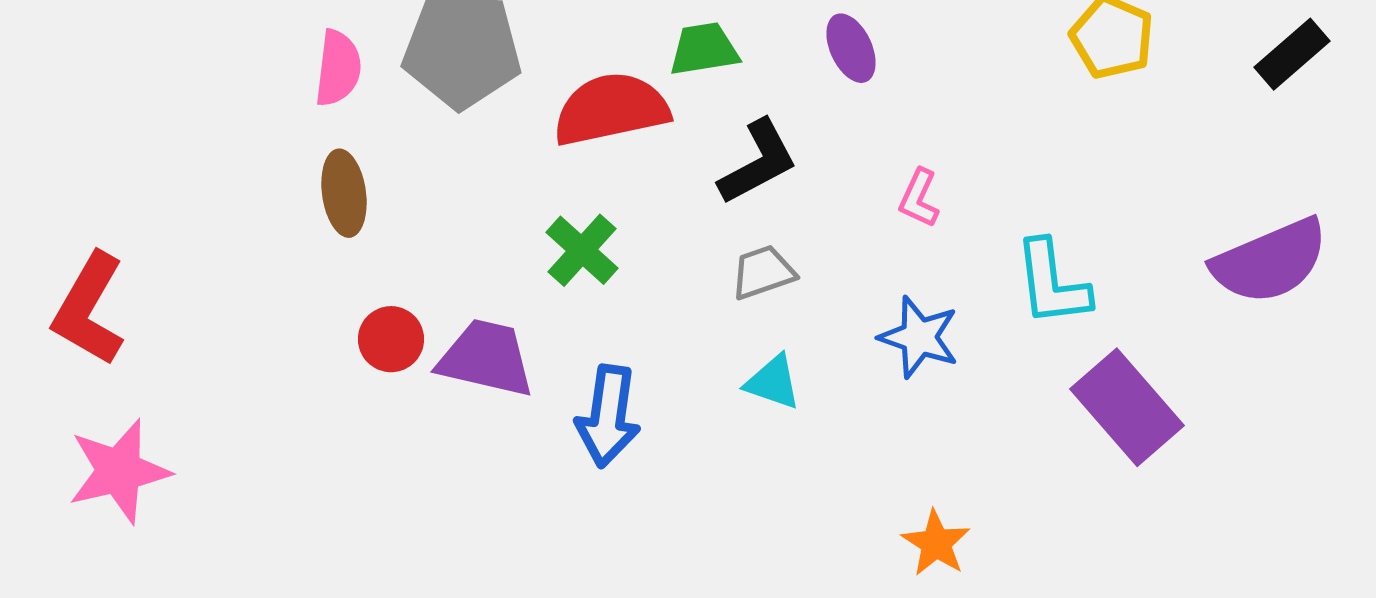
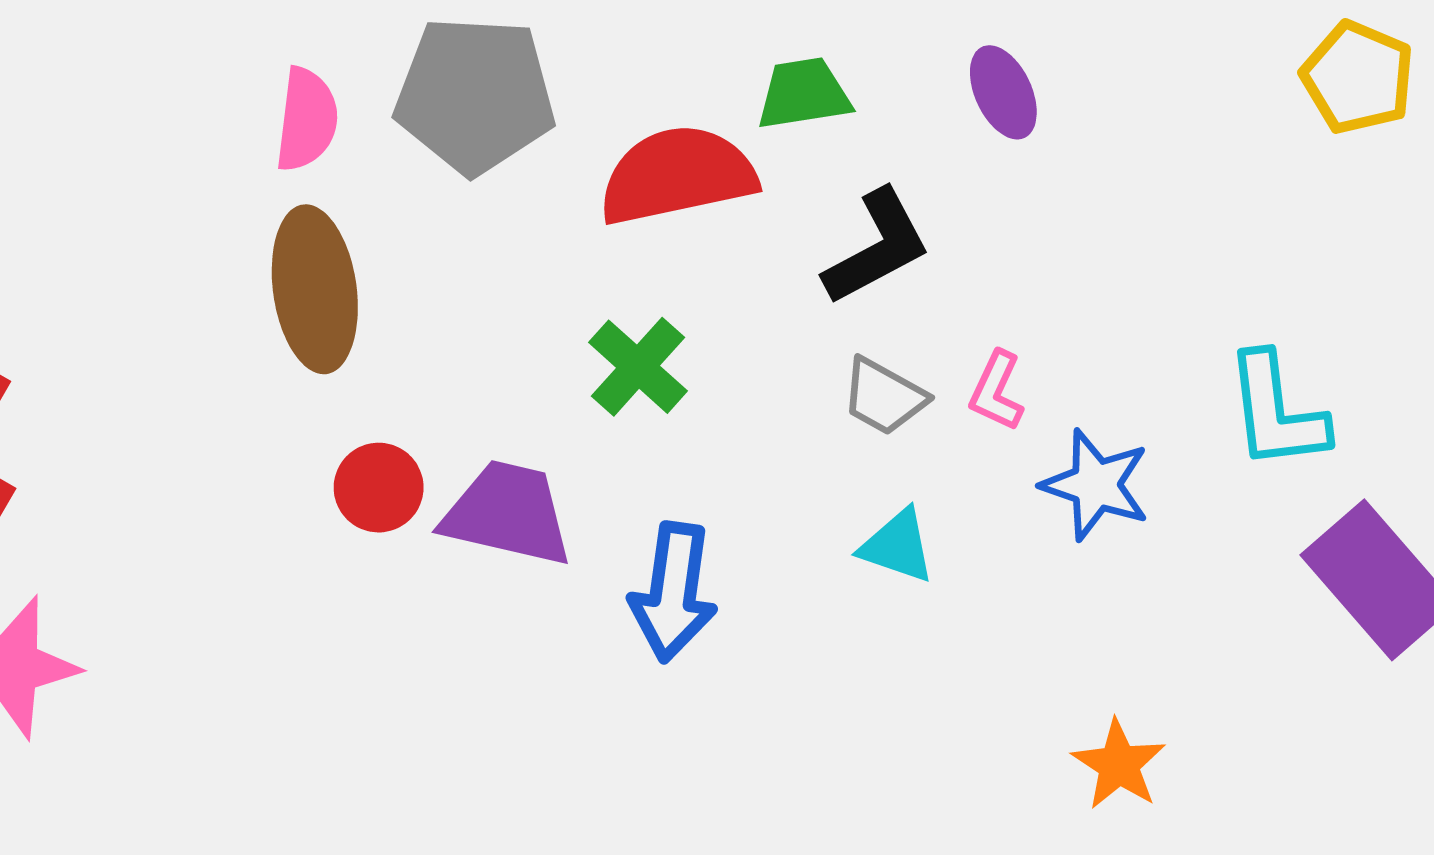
brown ellipse: (344, 193) -> (315, 289), size x1.4
pink L-shape: (919, 198) -> (997, 391), moved
gray trapezoid: (763, 272) -> (884, 397), turned -132

